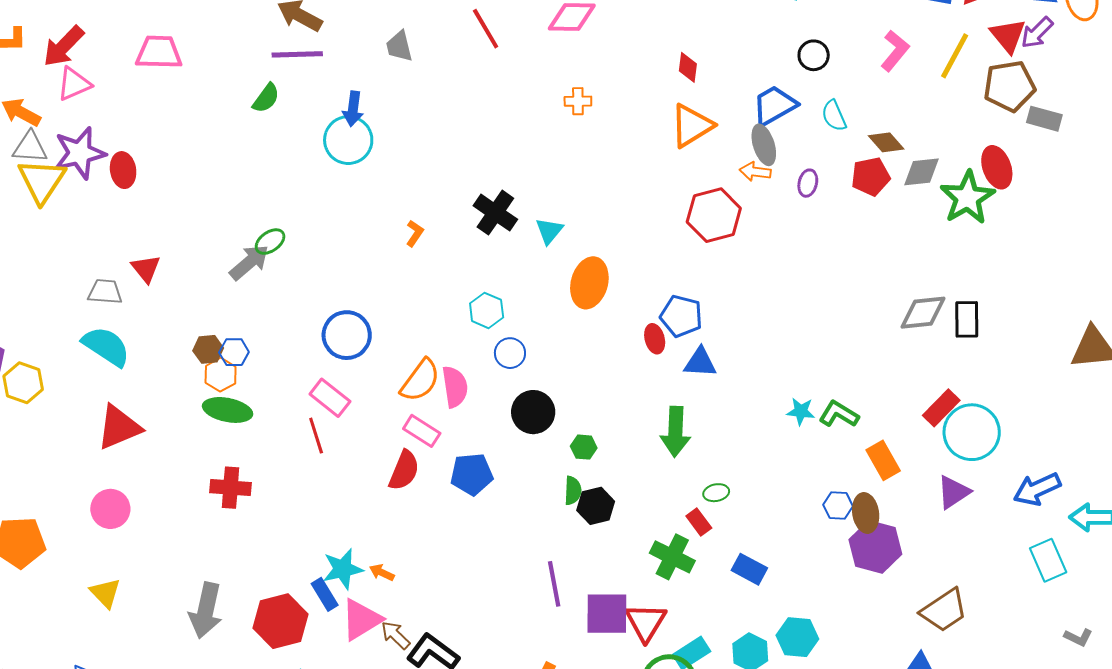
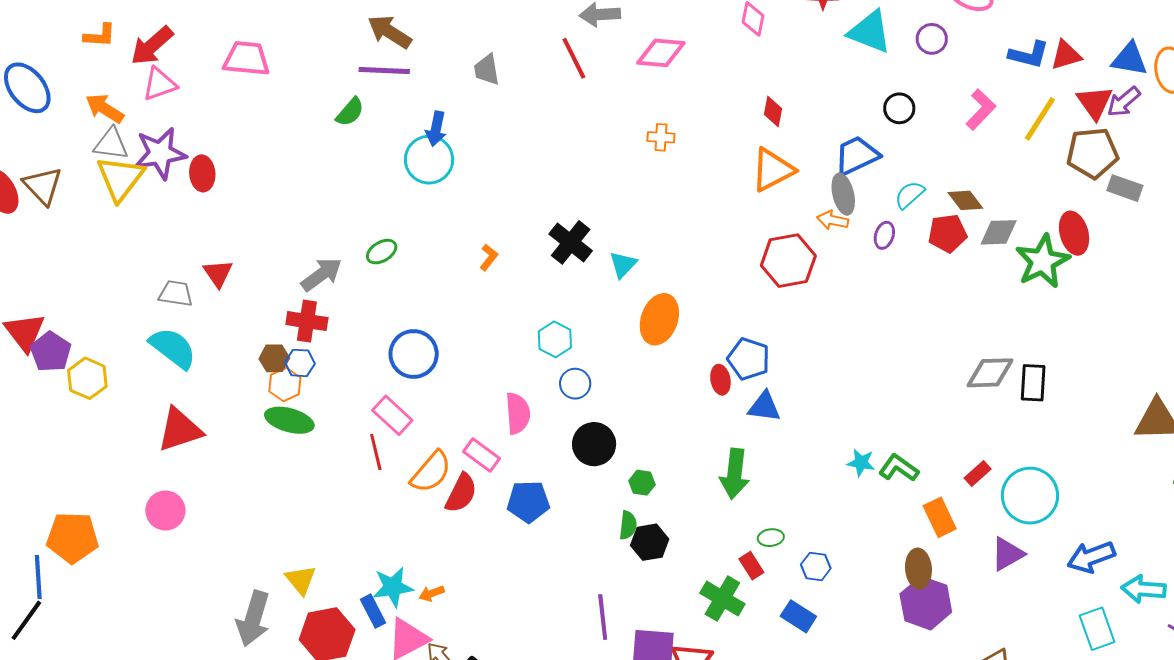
cyan semicircle: (834, 116) -> (910, 195), moved, turned 68
green ellipse: (270, 242) -> (382, 252), moved
orange semicircle: (420, 380) -> (431, 472), moved
red rectangle: (941, 408) -> (978, 473), moved, size x0.7
red cross: (231, 488) -> (307, 321), moved
blue hexagon: (838, 506) -> (816, 566), moved
orange arrow: (382, 573) -> (432, 593), turned -50
yellow triangle: (105, 593) -> (301, 580), moved

